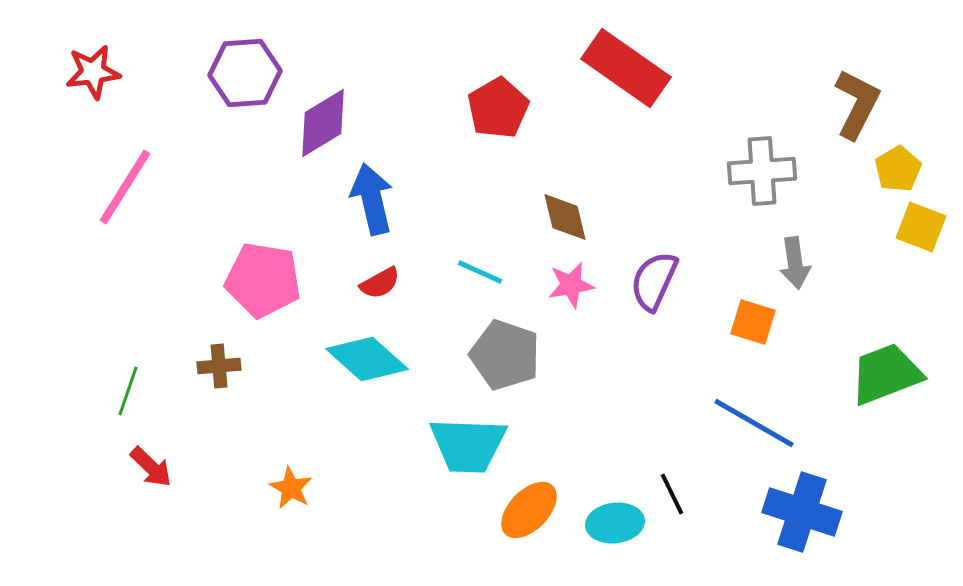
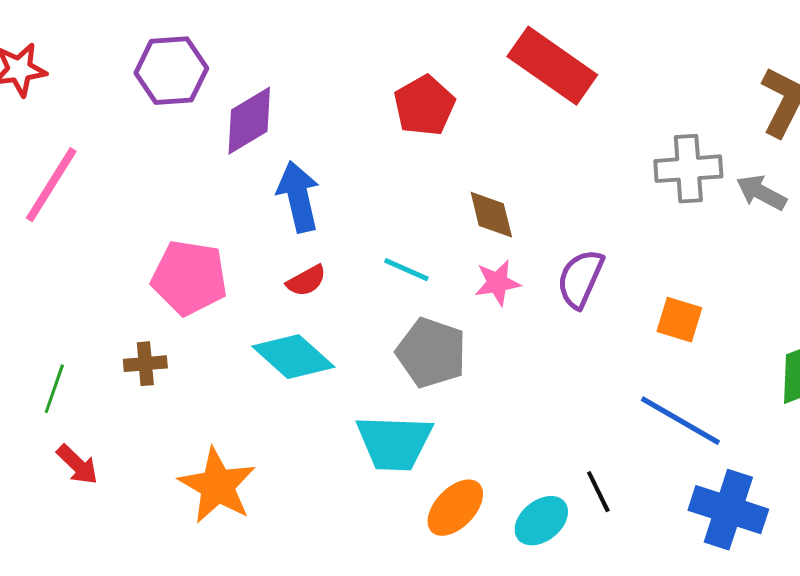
gray arrow: (795, 263) -> (761, 193), moved, turned 126
orange star: (291, 488) -> (217, 486), size x1.8
cyan ellipse: (615, 523) -> (541, 521), turned -32

